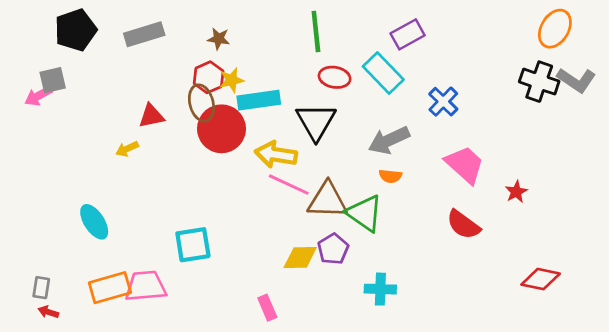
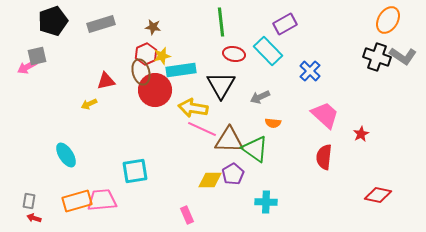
gray arrow: (389, 140) -> (260, 97), moved, size x0.7
red semicircle: (463, 225) -> (324, 157), turned 60

